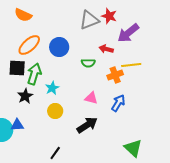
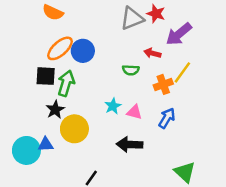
blue circle: (59, 47) -> (83, 51), moved
yellow line: (131, 65) -> (182, 72), turned -48
cyan star: (52, 88) -> (113, 106), moved
yellow circle: (55, 111) -> (74, 129), moved, size x1.5
black arrow: (87, 125) -> (130, 144), turned -145

